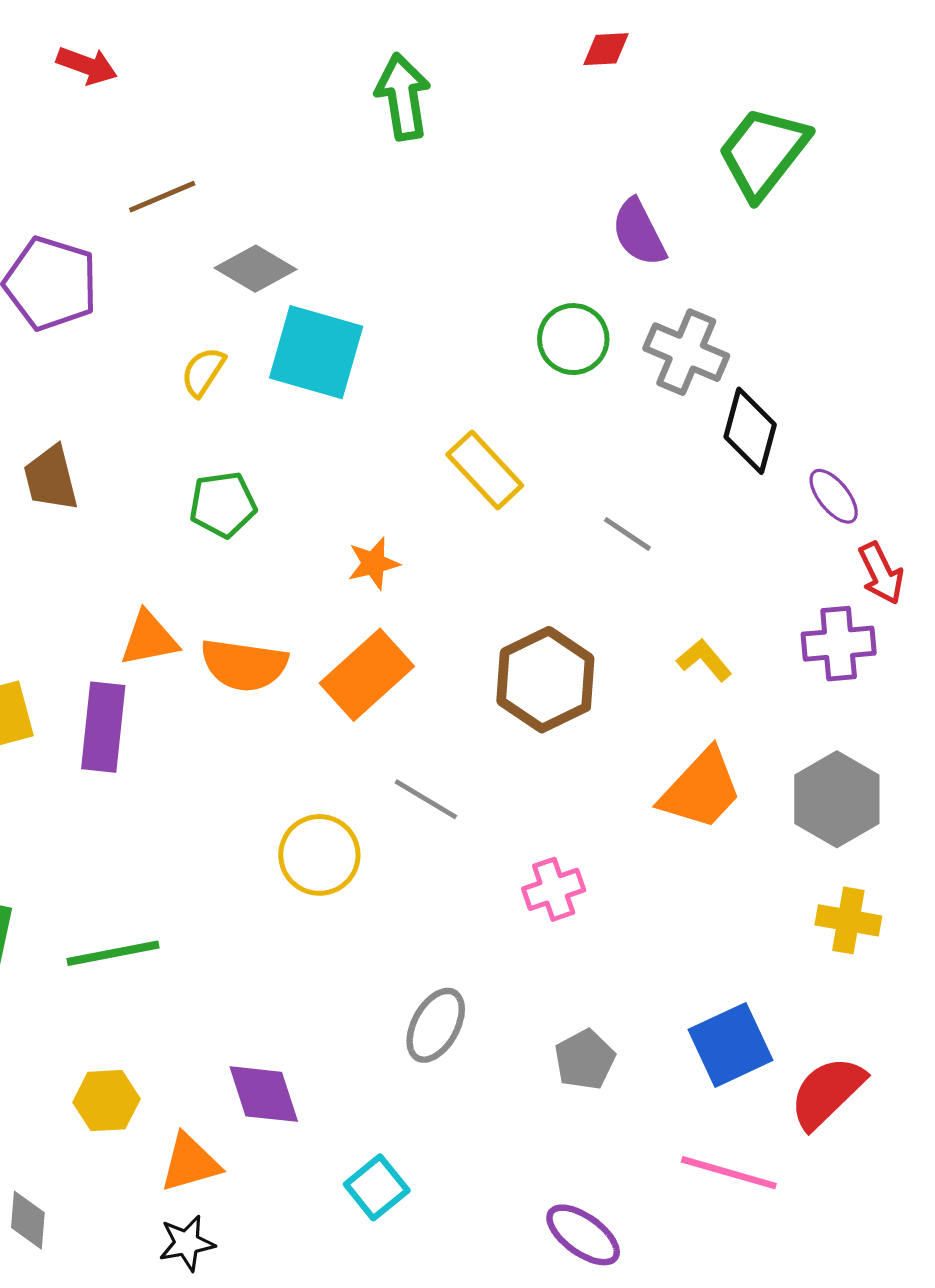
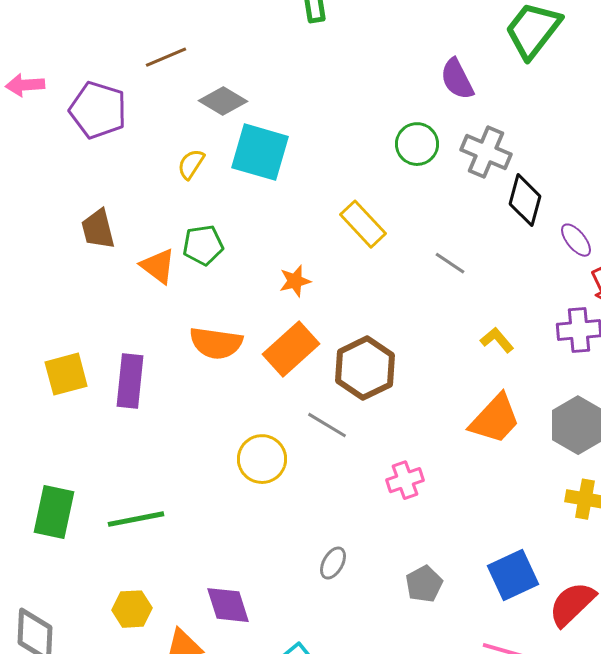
orange triangle: (149, 639) -> (158, 266), moved, turned 48
brown hexagon: (545, 680) -> (365, 368), moved
gray ellipse: (436, 1025) -> (333, 563), size x0.7

